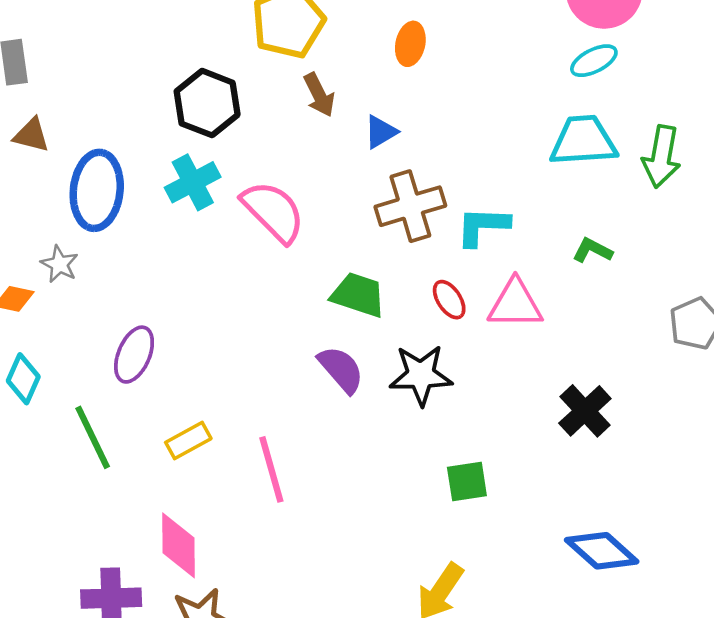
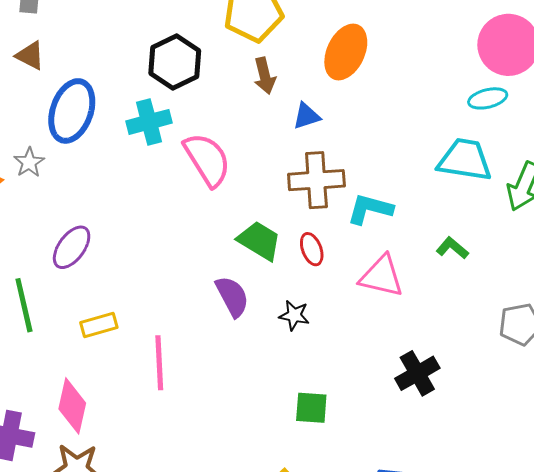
orange ellipse: (410, 44) -> (346, 52), size x1.6
red ellipse: (449, 300) -> (312, 249), moved
black star: (421, 375) -> (294, 315), size x0.6

